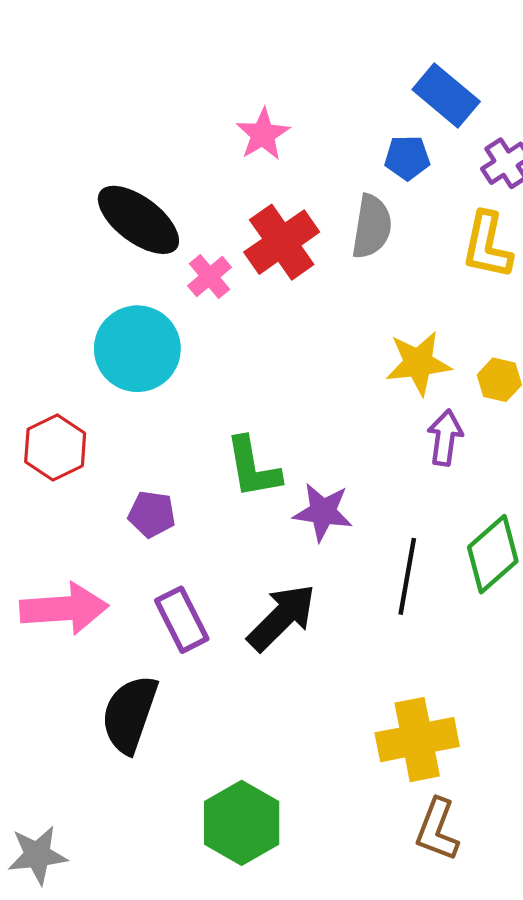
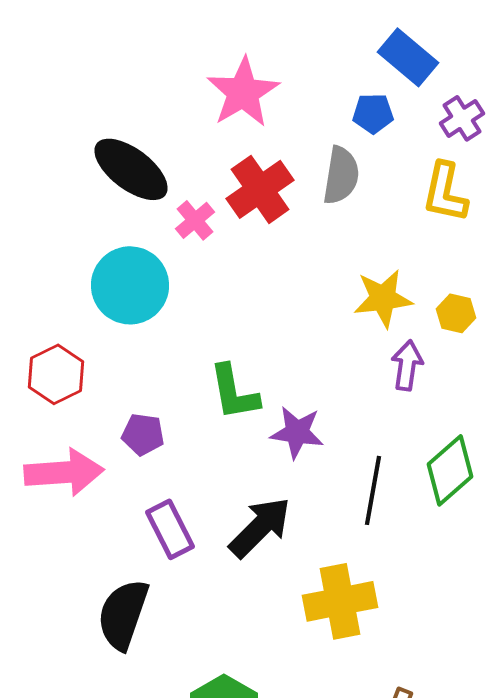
pink star: (263, 134) -> (243, 92), size x1.5
pink arrow: (64, 609) -> (64, 472), moved
yellow cross: (417, 740) -> (340, 601), moved

